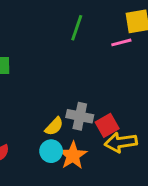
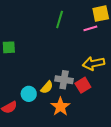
yellow arrow: (121, 142) -> (93, 63), moved
cyan circle: (51, 151) -> (29, 94), moved

